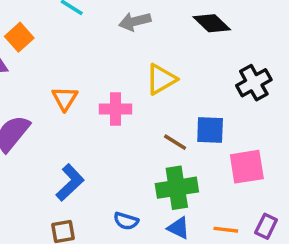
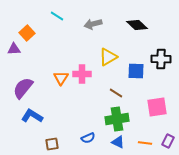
black cross: (254, 83) -> (161, 59), turned 30
orange triangle: (65, 98) -> (61, 78), moved
blue square: (210, 130) -> (136, 71), moved
blue L-shape: (70, 182) -> (32, 116), moved, turned -105
blue semicircle: (126, 221) -> (88, 138), turned -40

